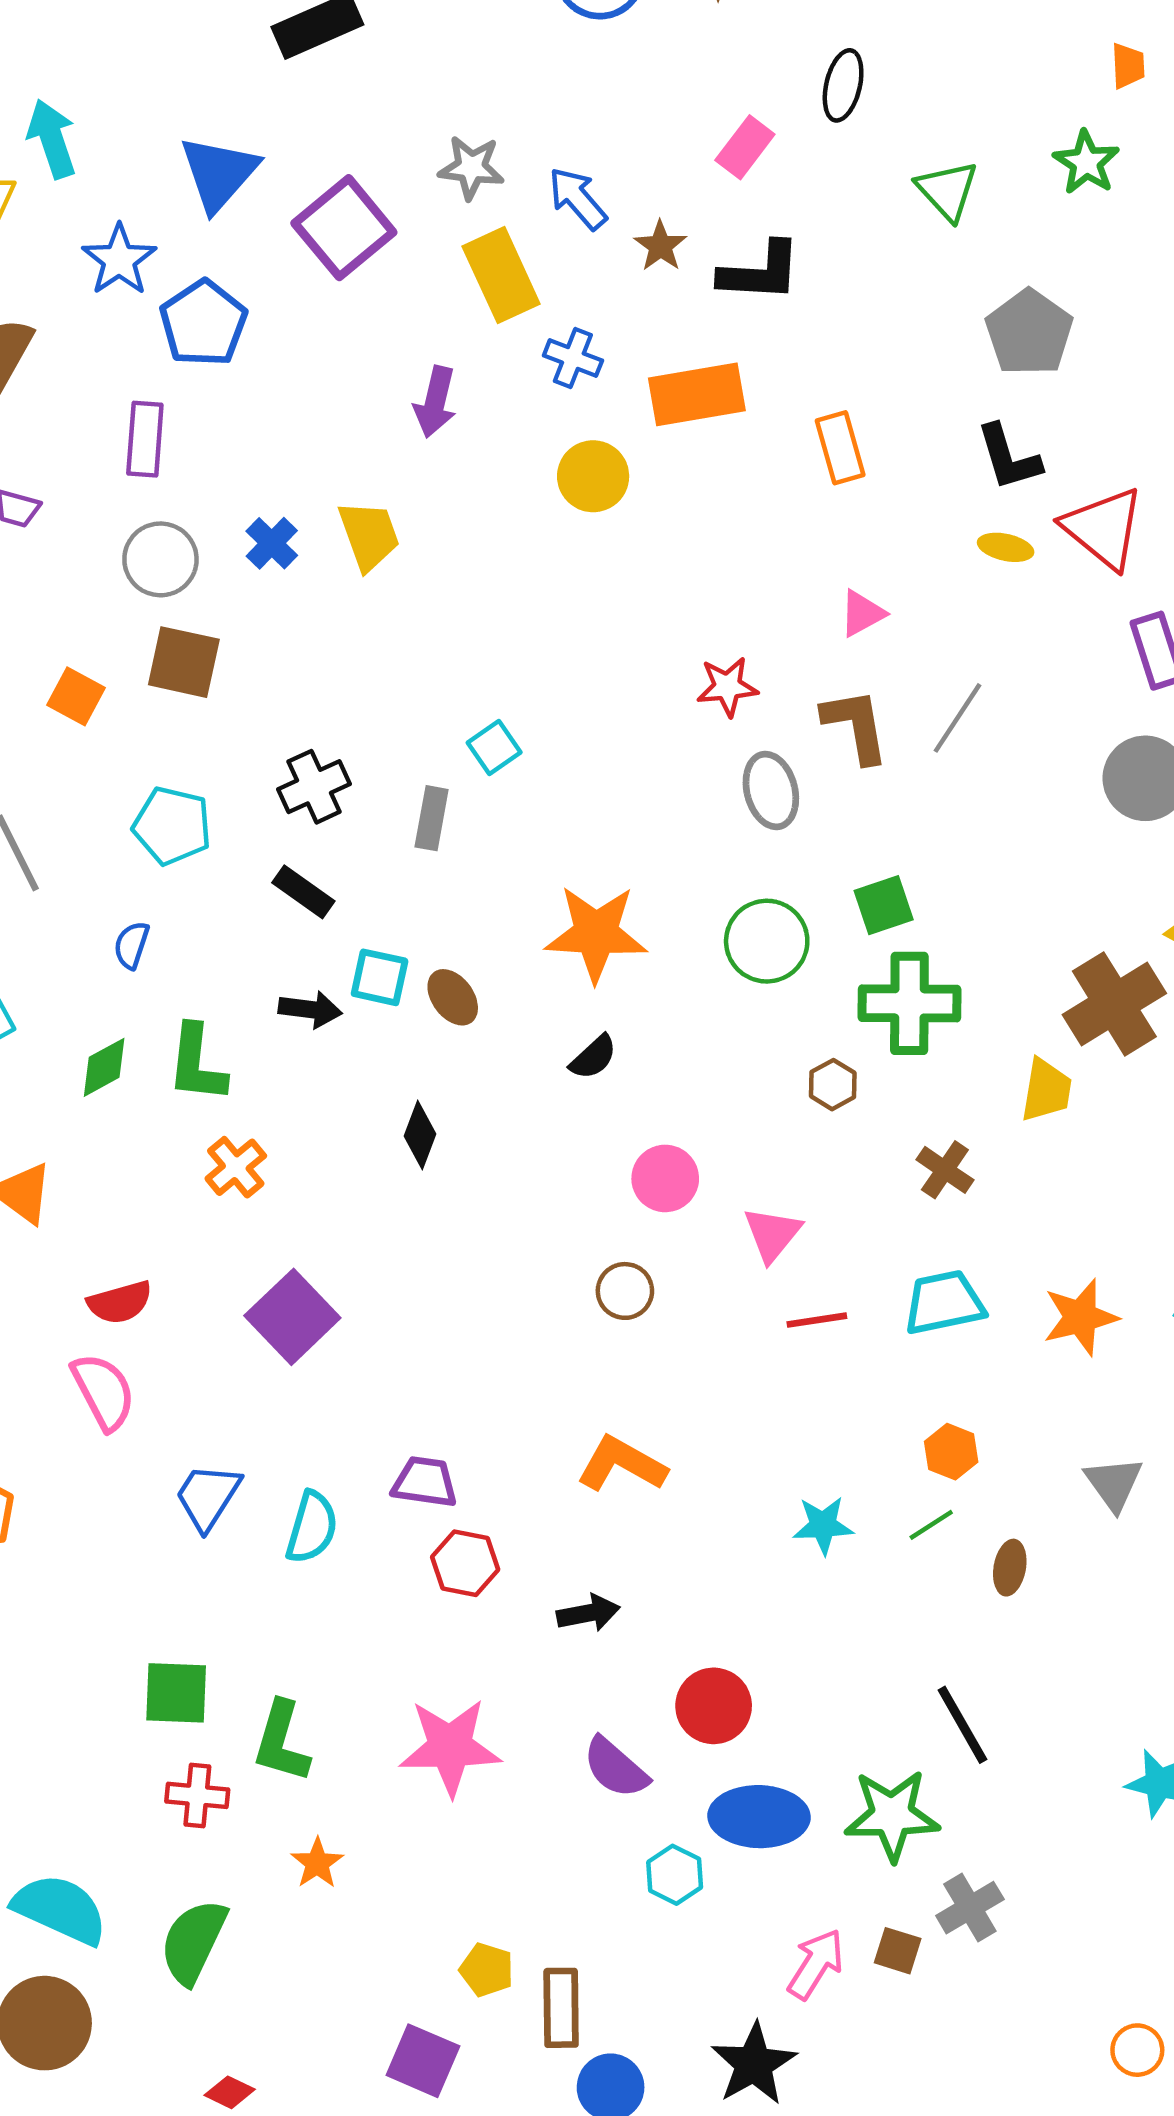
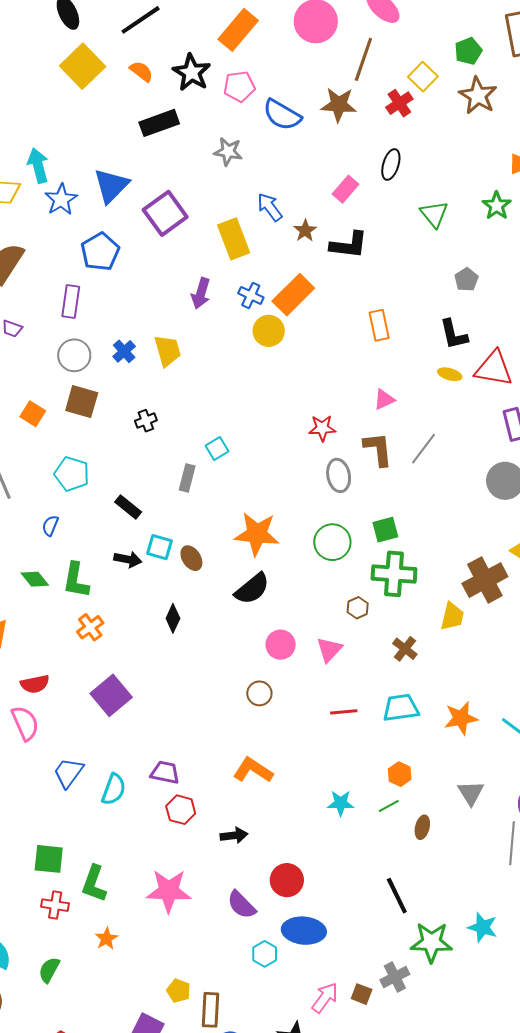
gray star: (471, 168) -> (228, 152), moved
blue star: (119, 260) -> (61, 200), moved
gray pentagon: (1029, 333) -> (466, 280), size x0.6
blue cross: (573, 358) -> (251, 295), moved
orange rectangle: (697, 394) -> (293, 295), moved, turned -39
red triangle: (1103, 528) -> (494, 369), turned -33
black cross: (314, 787) -> (146, 421), moved, size x0.7
black semicircle: (593, 1057) -> (252, 589), size x1.6
green diamond: (104, 1067) -> (35, 579), turned 76
pink triangle: (772, 1234) -> (329, 650), moved
green star: (892, 1815) -> (431, 942), moved
green semicircle: (193, 1942) -> (49, 970), size x0.7

